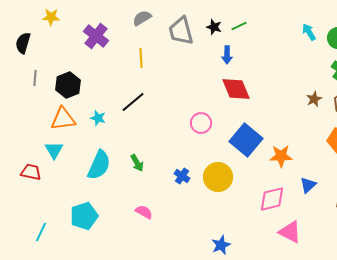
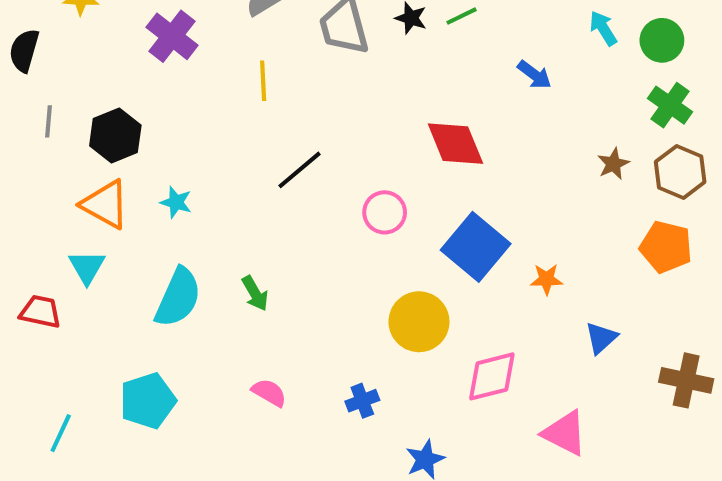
blue arrow: (227, 55) -> (534, 75), moved, turned -54
black line: (133, 102) -> (300, 170), moved
orange triangle: (63, 119) -> (105, 204), turned 36
orange star: (281, 156) -> (547, 279), size x0.7
blue cross: (182, 176) -> (362, 401), moved, turned 35
pink diamond: (272, 199) -> (492, 376), moved

